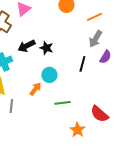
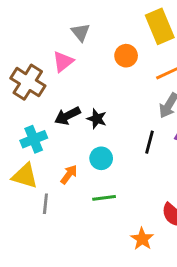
orange arrow: (35, 89) -> (69, 174), moved
green line: (62, 103) -> (104, 198), moved

